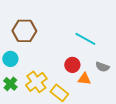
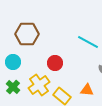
red circle: (72, 65) -> (55, 63), moved
orange triangle: (84, 79) -> (87, 90), moved

